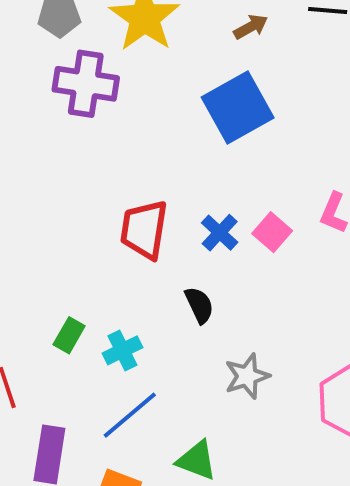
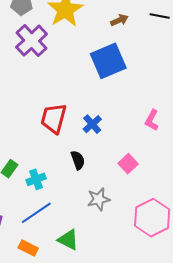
purple cross: (86, 84) -> (32, 41), turned 32
pink square: (272, 232) -> (128, 164), moved

